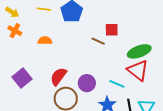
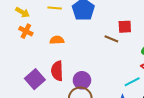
red semicircle: (58, 76) -> (57, 71), moved, turned -36
purple circle: (87, 83) -> (82, 80), moved
cyan line: (117, 84) -> (132, 82), turned -49

